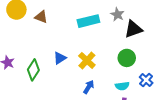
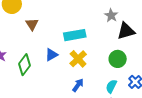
brown triangle: (41, 17) -> (32, 24), moved, turned 32
cyan rectangle: (88, 21) -> (75, 35), moved
cyan semicircle: (122, 86) -> (111, 86), turned 120

